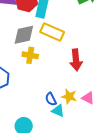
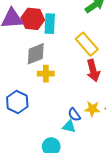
yellow rectangle: (52, 32) -> (87, 44), moved, turned 35
cyan triangle: (58, 111) -> (69, 126), moved

